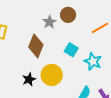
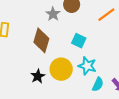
cyan star: (93, 61) -> (87, 66), moved

